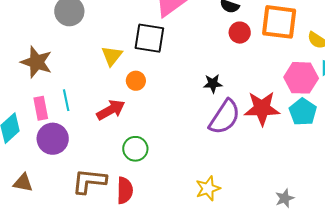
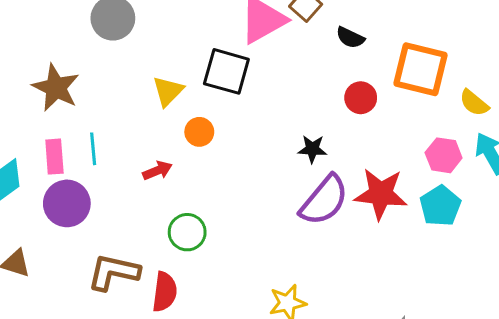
red circle: (240, 33) -> (361, 98), moved
pink hexagon: (301, 78) -> (444, 155), size x0.7
red arrow: (111, 110) -> (157, 171), size x0.7

